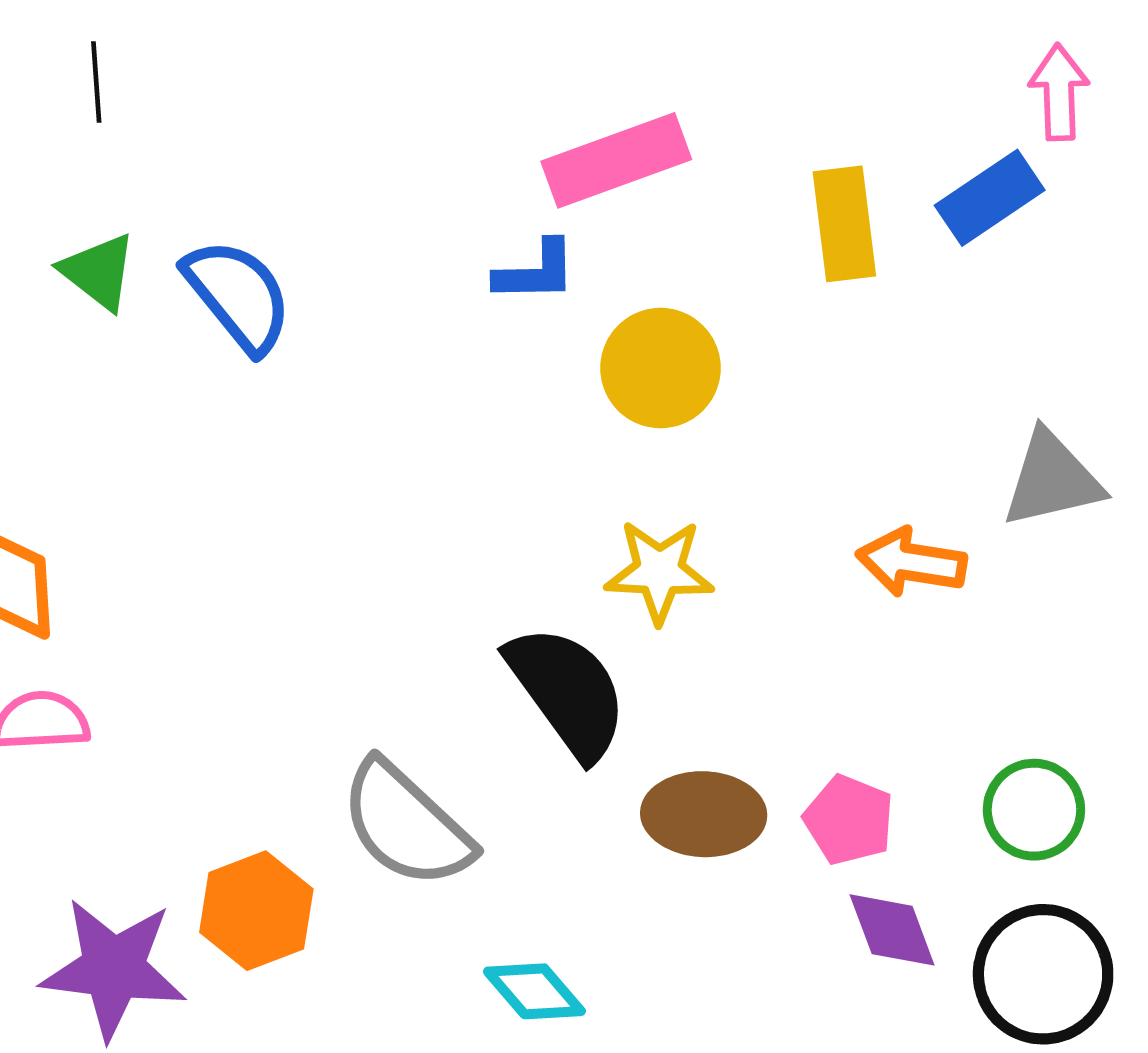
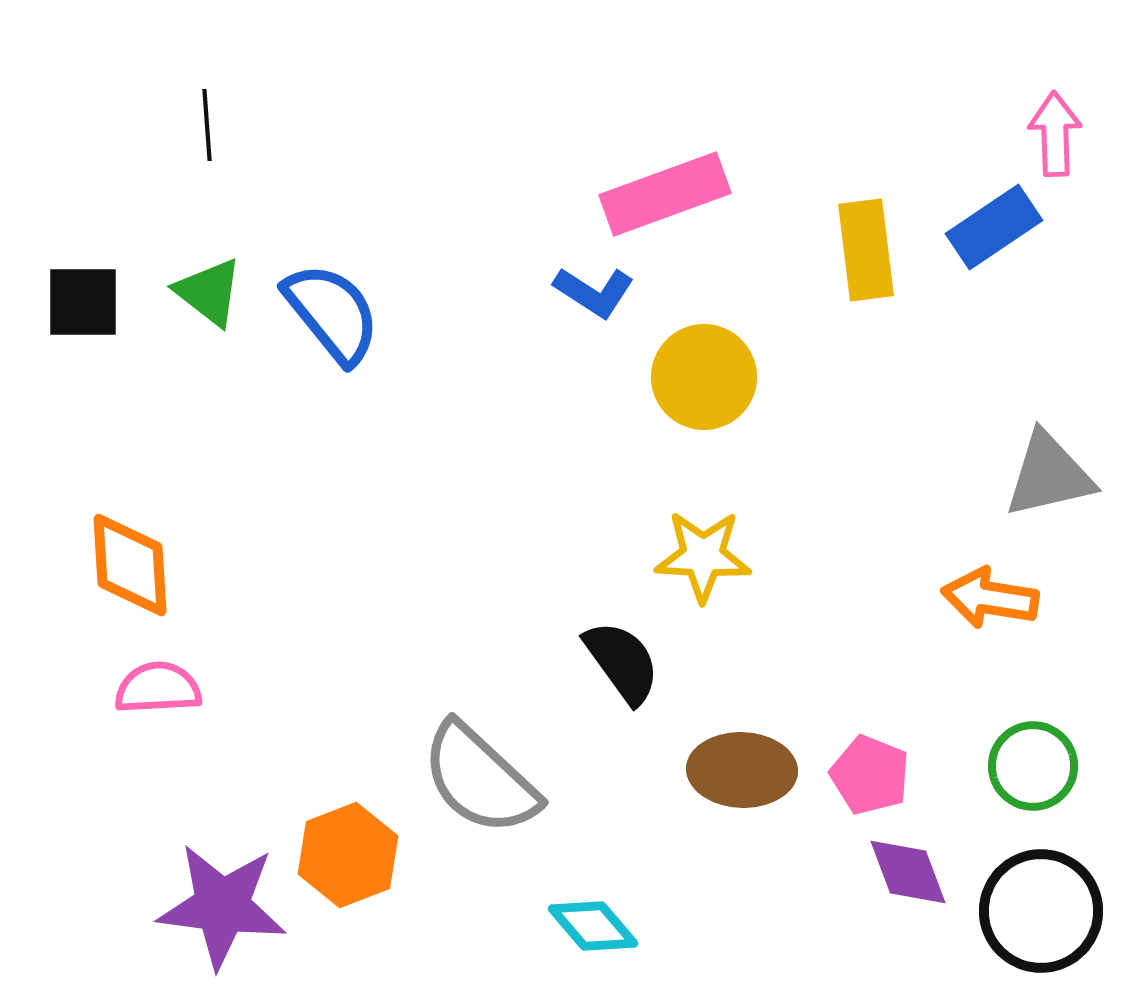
blue L-shape: (536, 272) -> (594, 292), turned 34
orange arrow: (911, 562) -> (990, 598), moved
black semicircle: (567, 692) -> (622, 662), size x0.7

